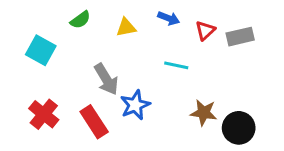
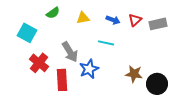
blue arrow: (169, 18) -> (113, 20), moved
cyan line: (176, 65) -> (106, 43), moved
red cross: (44, 114) -> (39, 63), moved
red rectangle: (94, 122) -> (62, 80), turned 30

